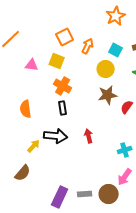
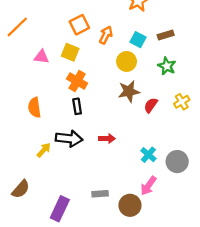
red arrow: (89, 136) -> (107, 139), turned 104
cyan cross: (125, 150) -> (148, 155), turned -32
brown semicircle: (23, 173) -> (21, 189), moved
gray rectangle: (85, 194) -> (100, 194), moved
purple rectangle: (60, 197) -> (60, 209), moved

